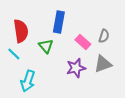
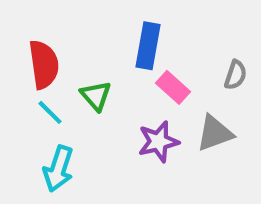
blue rectangle: (59, 22) -> (148, 46), moved
gray semicircle: (104, 36) -> (236, 75), moved
cyan line: (14, 54) -> (50, 112), moved

